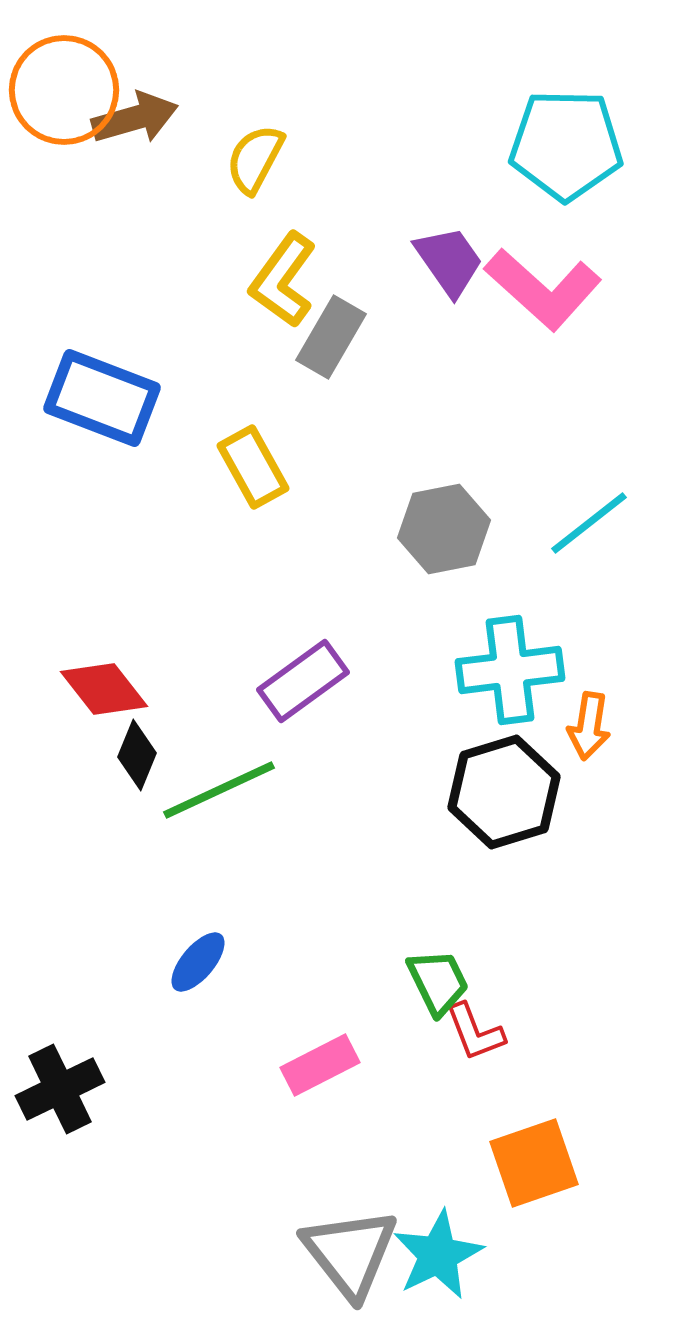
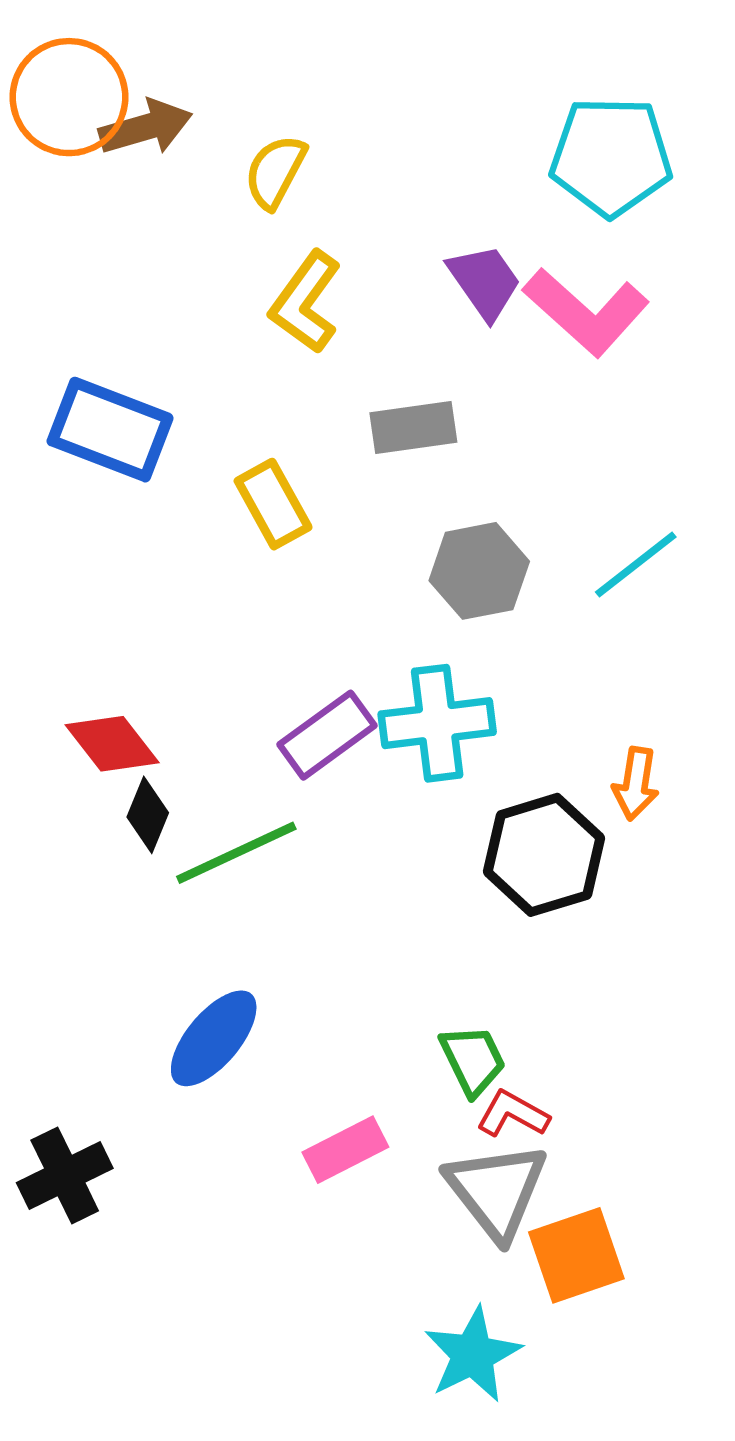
gray rectangle: (331, 337) -> (413, 427), moved, turned 52
cyan cross: (510, 670) -> (437, 723), moved
blue ellipse: (198, 962) -> (214, 1038), size x1.5
red L-shape: (475, 1032) -> (513, 1114), turned 140
gray triangle: (350, 1253) -> (497, 1191), moved

